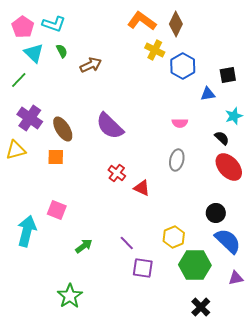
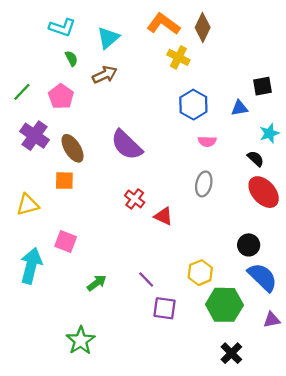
pink pentagon: (23, 27) -> (61, 96), moved
cyan triangle: (34, 53) -> (108, 38), moved, turned 35
blue hexagon: (183, 66) -> (193, 105), moved
yellow triangle: (16, 150) -> (28, 205), moved

